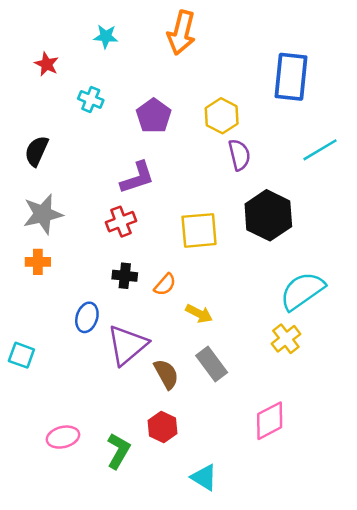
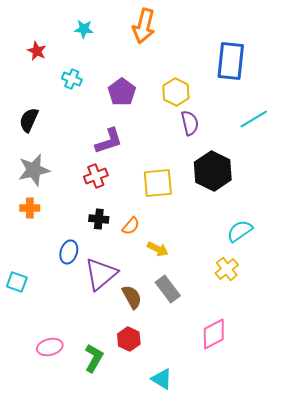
cyan semicircle: (302, 291) -> (240, 231), size x0.7

